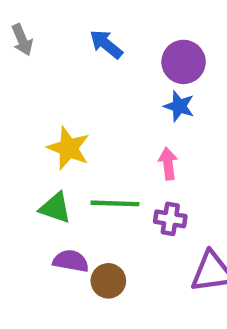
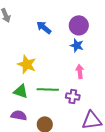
blue arrow: (106, 44) -> (44, 27), moved
pink arrow: (168, 164) -> (80, 71), moved
purple semicircle: (71, 261) -> (19, 115), moved

